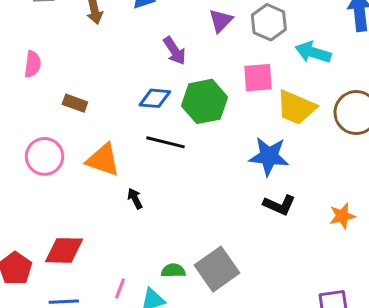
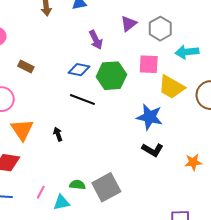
cyan arrow: (313, 52) -> (187, 52), turned -30
orange triangle: (103, 160) -> (22, 130), moved, turned 30

